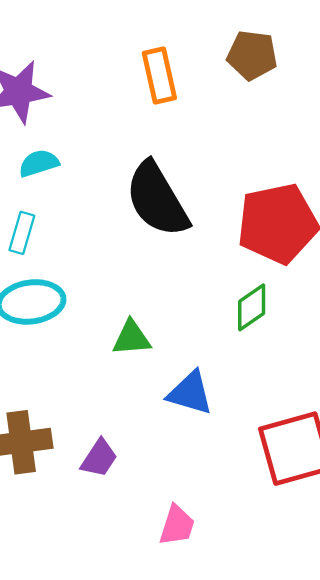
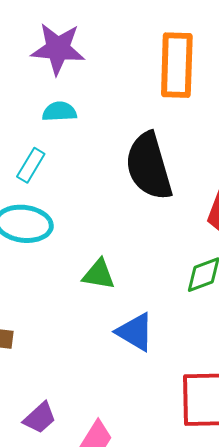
orange rectangle: (159, 75) -> (177, 65), size x1.4
purple trapezoid: (99, 458) -> (40, 418), moved

